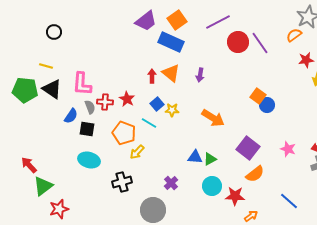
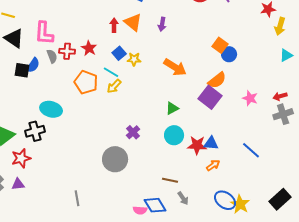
black square: (87, 129) -> (22, 70), moved
yellow arrow: (137, 152) -> (114, 86), moved
blue triangle: (195, 157) -> (211, 143), moved
orange semicircle: (255, 174) -> (217, 80), moved
black cross: (122, 182) -> (35, 131), moved

